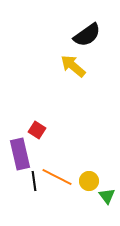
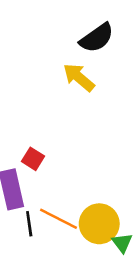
yellow circle: (89, 181) -> (99, 224), size x1.6

